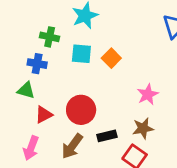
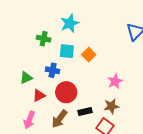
blue cross: (37, 64) -> (53, 70), moved
green triangle: (26, 90) -> (26, 78), turned -40

